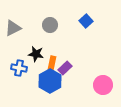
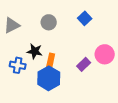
purple rectangle: (65, 68) -> (84, 64), moved
pink circle: (103, 85) -> (105, 54), moved

